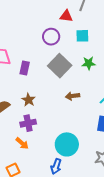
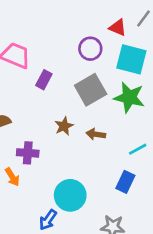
cyan square: (82, 36) -> (131, 59), size x1.6
green star: (89, 63) -> (129, 97), size x1.6
brown star: (29, 100) -> (64, 126), moved

